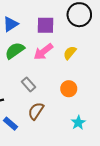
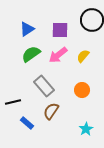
gray rectangle: (29, 84) -> (44, 86), size x1.5
cyan star: (78, 123) -> (86, 129), moved

